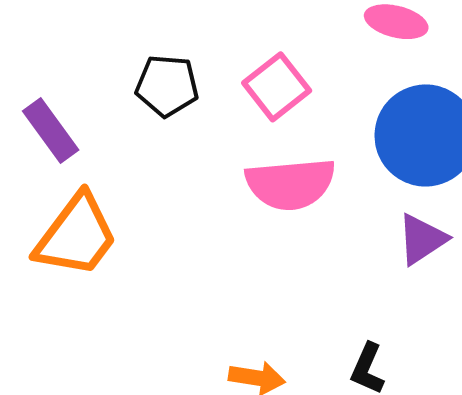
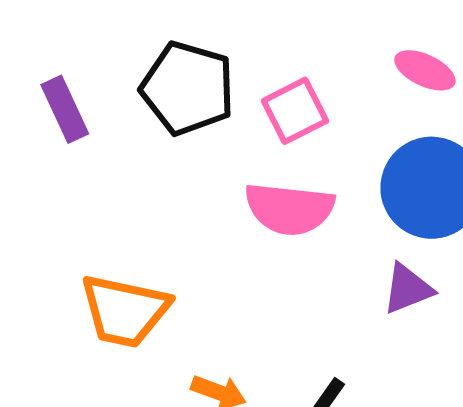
black pentagon: (167, 86) -> (188, 88), size x1.5
orange trapezoid: (76, 236) -> (125, 311), moved, turned 54

